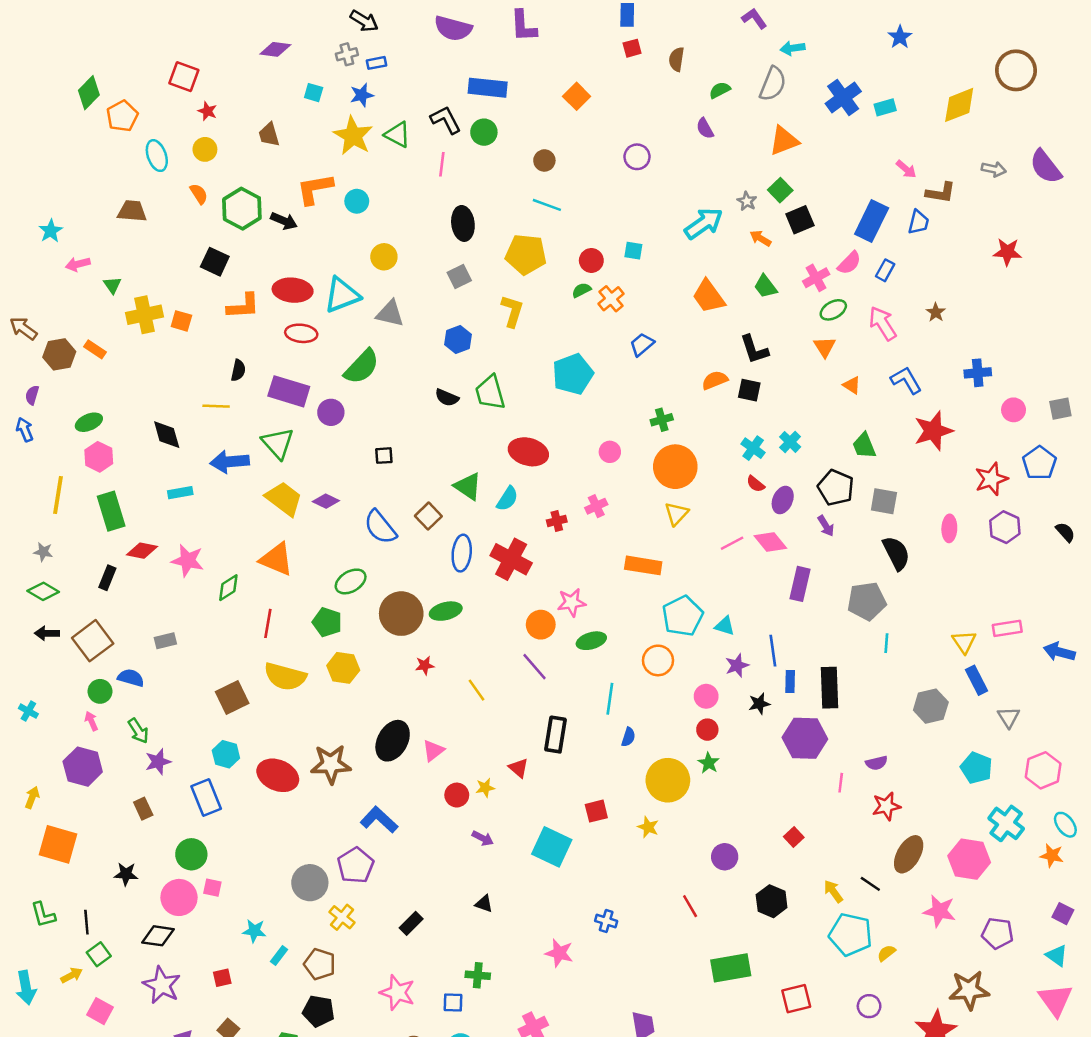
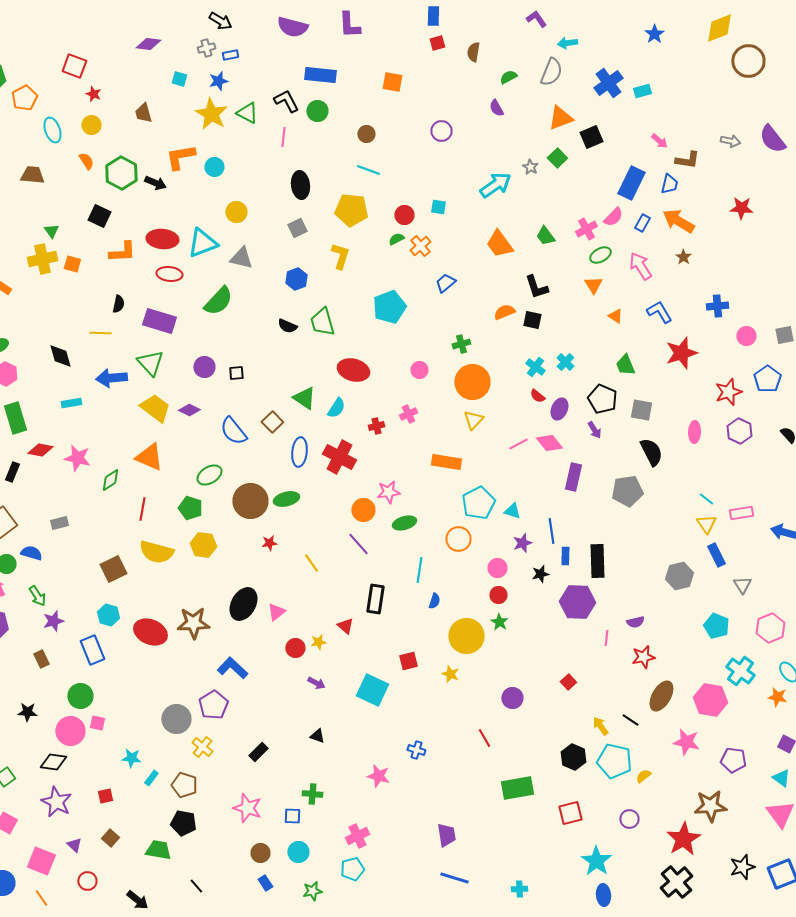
orange square: (577, 96) -> (392, 82), turned -35
yellow diamond: (959, 105) -> (719, 28), moved
black square: (800, 220) -> (591, 137), moved
orange arrow: (760, 238) -> (678, 221), moved, size x1.8
green triangle: (112, 285) -> (51, 231), moved
purple circle: (331, 412) -> (204, 367), moved
cyan line: (886, 643) -> (706, 499), moved, turned -56
black hexagon: (772, 901) -> (573, 757), moved

